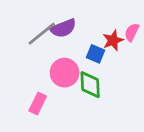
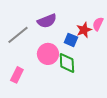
gray line: (42, 34) -> (18, 35), moved
pink rectangle: (38, 104) -> (17, 75), moved

